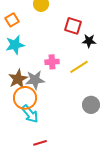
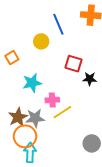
cyan star: (15, 45) -> (32, 83), moved
yellow line: (79, 67) -> (62, 112), moved
cyan arrow: (30, 114) -> (30, 153), turned -138

